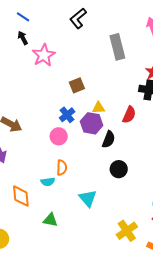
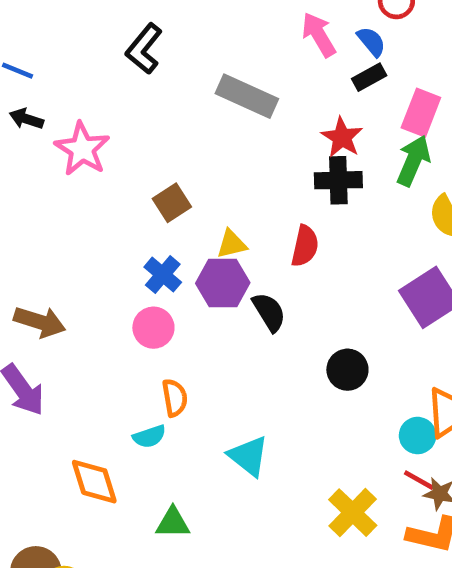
black arrow: (23, 38) -> (26, 119), turned -32
gray rectangle: (117, 47) -> (247, 96), turned -40
black semicircle: (109, 139) -> (269, 312), turned -42
black circle: (119, 169) -> (347, 370), moved

